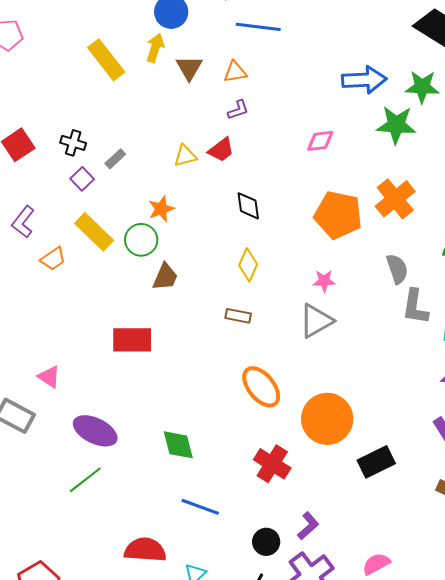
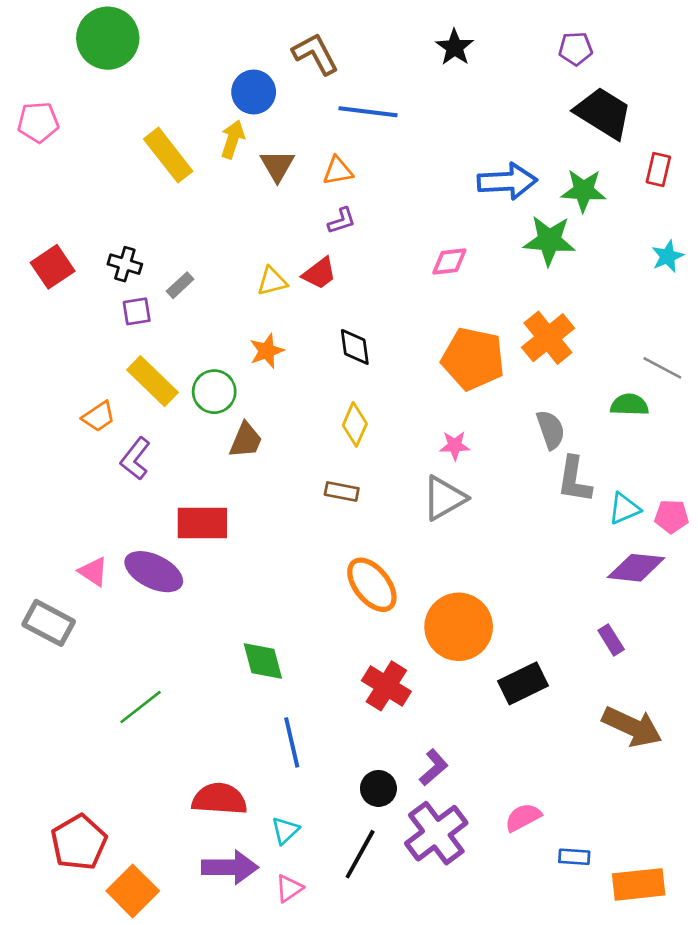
purple square: (82, 179) -> (137, 311), turned 35
orange star: (161, 209) -> (267, 351), moved
purple L-shape: (23, 222) -> (135, 459), moved
purple ellipse: (95, 431) -> (154, 572), moved
blue line: (200, 507) -> (292, 742), turned 57

